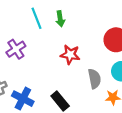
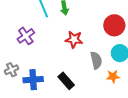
blue cross: (23, 99) -> (33, 80), turned -30

